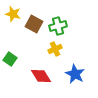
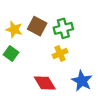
yellow star: (13, 14) -> (14, 29), moved
green square: (10, 59) -> (11, 54), moved

